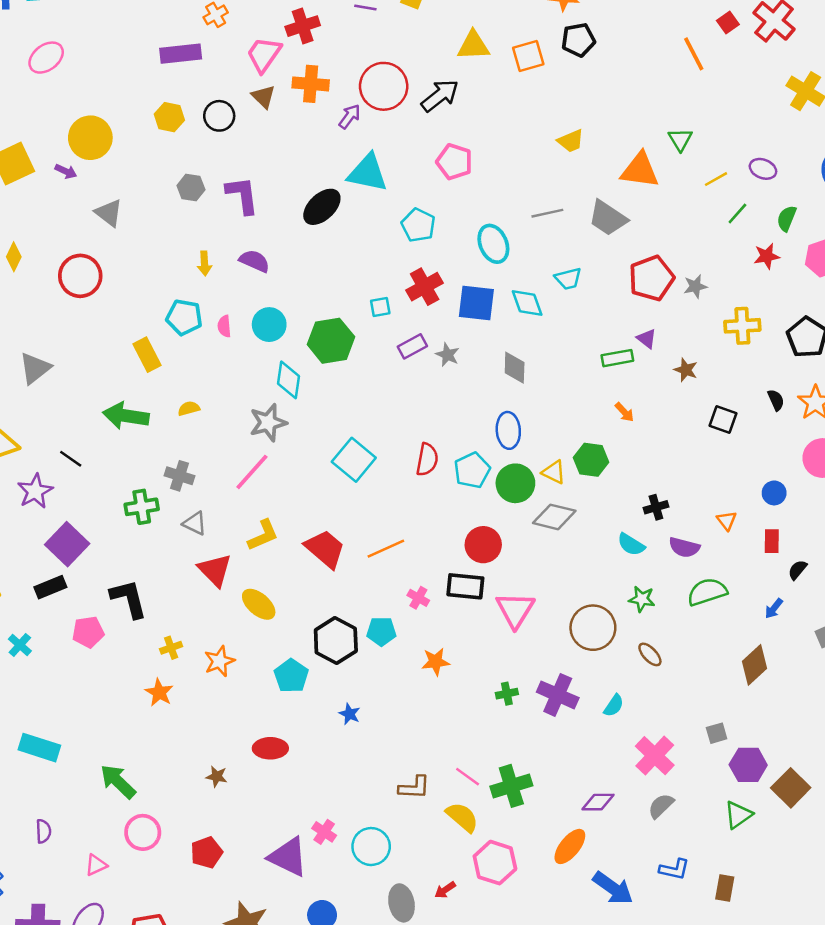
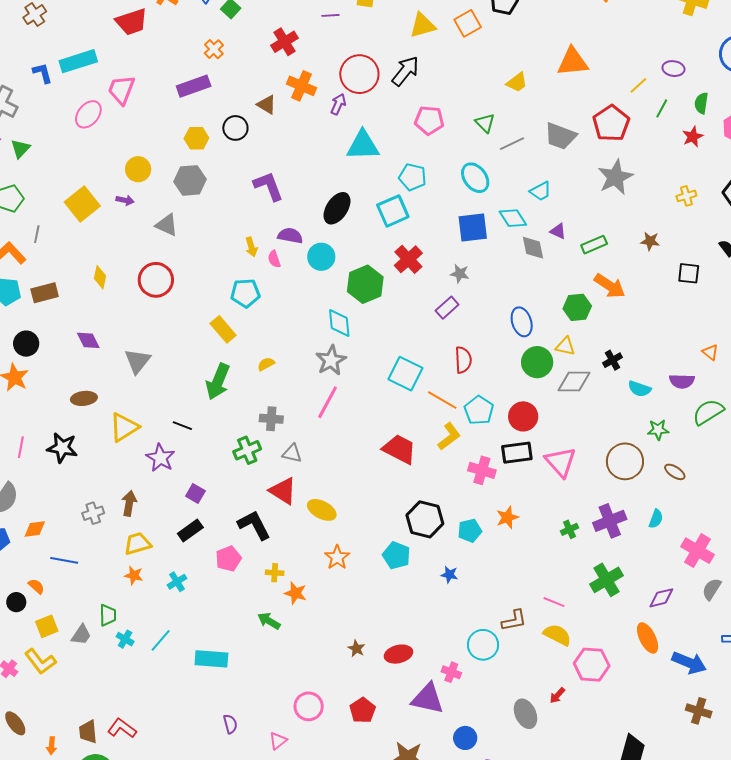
pink trapezoid: (264, 54) -> (121, 90), moved
orange cross: (311, 84) -> (301, 86), turned 32
yellow circle: (90, 138) -> (138, 169), size x0.7
green triangle: (680, 139) -> (485, 123), moved
orange triangle: (640, 170) -> (573, 62), moved
gray hexagon: (191, 188) -> (190, 180), moved, size x1.4
black ellipse: (322, 207) -> (337, 208), moved
red pentagon: (651, 278) -> (611, 123), moved
gray star: (695, 286) -> (615, 177), moved, size x1.8
red cross: (425, 287) -> (408, 259), moved
cyan square: (380, 307) -> (393, 211), moved, size x1.8
cyan circle: (269, 325) -> (321, 257), moved
pink semicircle: (224, 326) -> (274, 259), moved
yellow cross: (742, 326) -> (686, 196), size x0.7
purple triangle: (647, 339) -> (558, 231), moved
purple rectangle: (412, 346) -> (447, 308), moved
gray diamond: (515, 368) -> (533, 248), moved
orange arrow: (624, 412) -> (610, 286), size x1.8
green arrow: (126, 416) -> (218, 382), turned -63
green hexagon: (591, 460) -> (577, 307), moved
cyan pentagon: (472, 470) -> (479, 410), moved
black cross: (656, 507) -> (612, 360), moved
yellow L-shape: (263, 535) -> (449, 436), moved
purple square: (67, 544) -> (195, 493), size x0.6
orange line: (386, 549) -> (442, 400), moved, turned 68
red triangle: (215, 570) -> (283, 491), moved
pink cross: (418, 598) -> (482, 470), size x1.5
yellow ellipse: (259, 604) -> (322, 510), moved
cyan pentagon: (381, 631) -> (470, 531), moved
cyan cross: (20, 645) -> (177, 582), turned 30
yellow cross: (171, 648) -> (275, 573), moved, turned 36
purple cross: (558, 695) -> (610, 521), turned -32
red ellipse: (270, 748) -> (398, 654), moved
brown star: (217, 776) -> (356, 649), turned 30
green arrow: (118, 782) -> (269, 621), moved, size x0.7
green cross: (511, 786) -> (607, 580), moved
orange ellipse: (570, 846) -> (648, 638), turned -52
cyan circle: (371, 847) -> (483, 645), moved

